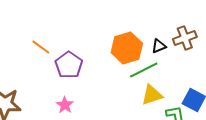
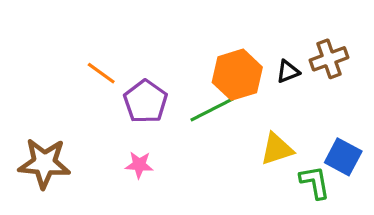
green line: (144, 70) -> (212, 109), moved
pink star: (65, 105) -> (139, 165), turned -30

